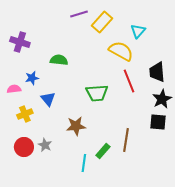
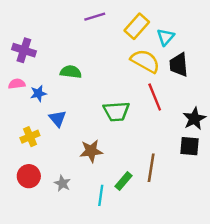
yellow rectangle: (102, 22) -> (137, 26), moved
black trapezoid: (157, 72) -> (179, 65), moved
pink semicircle: (14, 89) -> (17, 84), moved
gray star: (45, 145) -> (62, 183), moved

